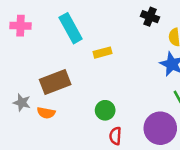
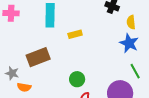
cyan rectangle: (71, 28) -> (50, 15), turned 30
orange semicircle: (46, 113) -> (24, 87), moved

